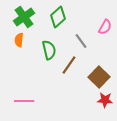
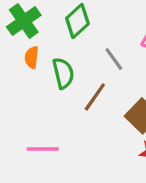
orange semicircle: (19, 40) -> (32, 57), moved
pink line: (24, 101) -> (43, 149), moved

